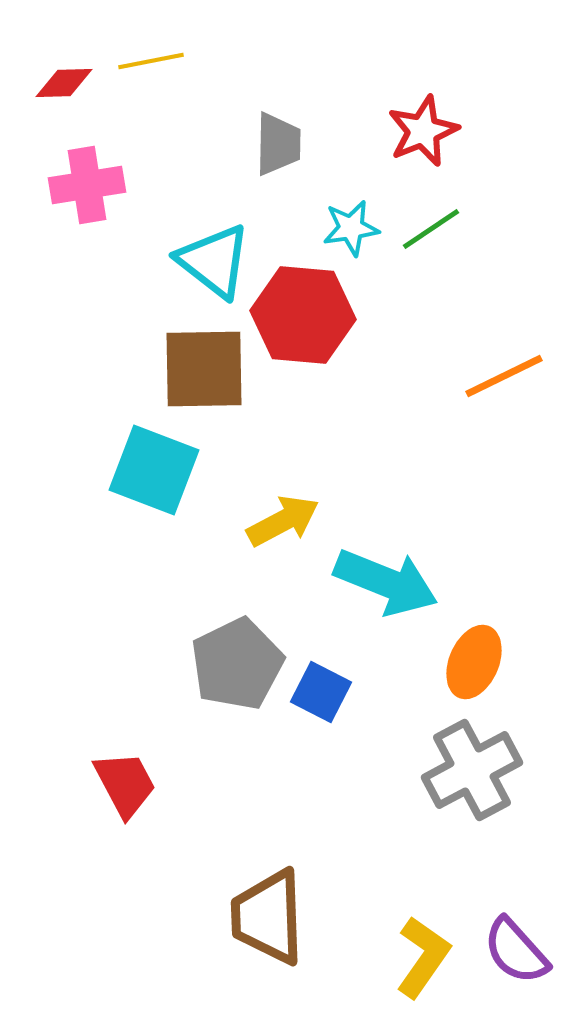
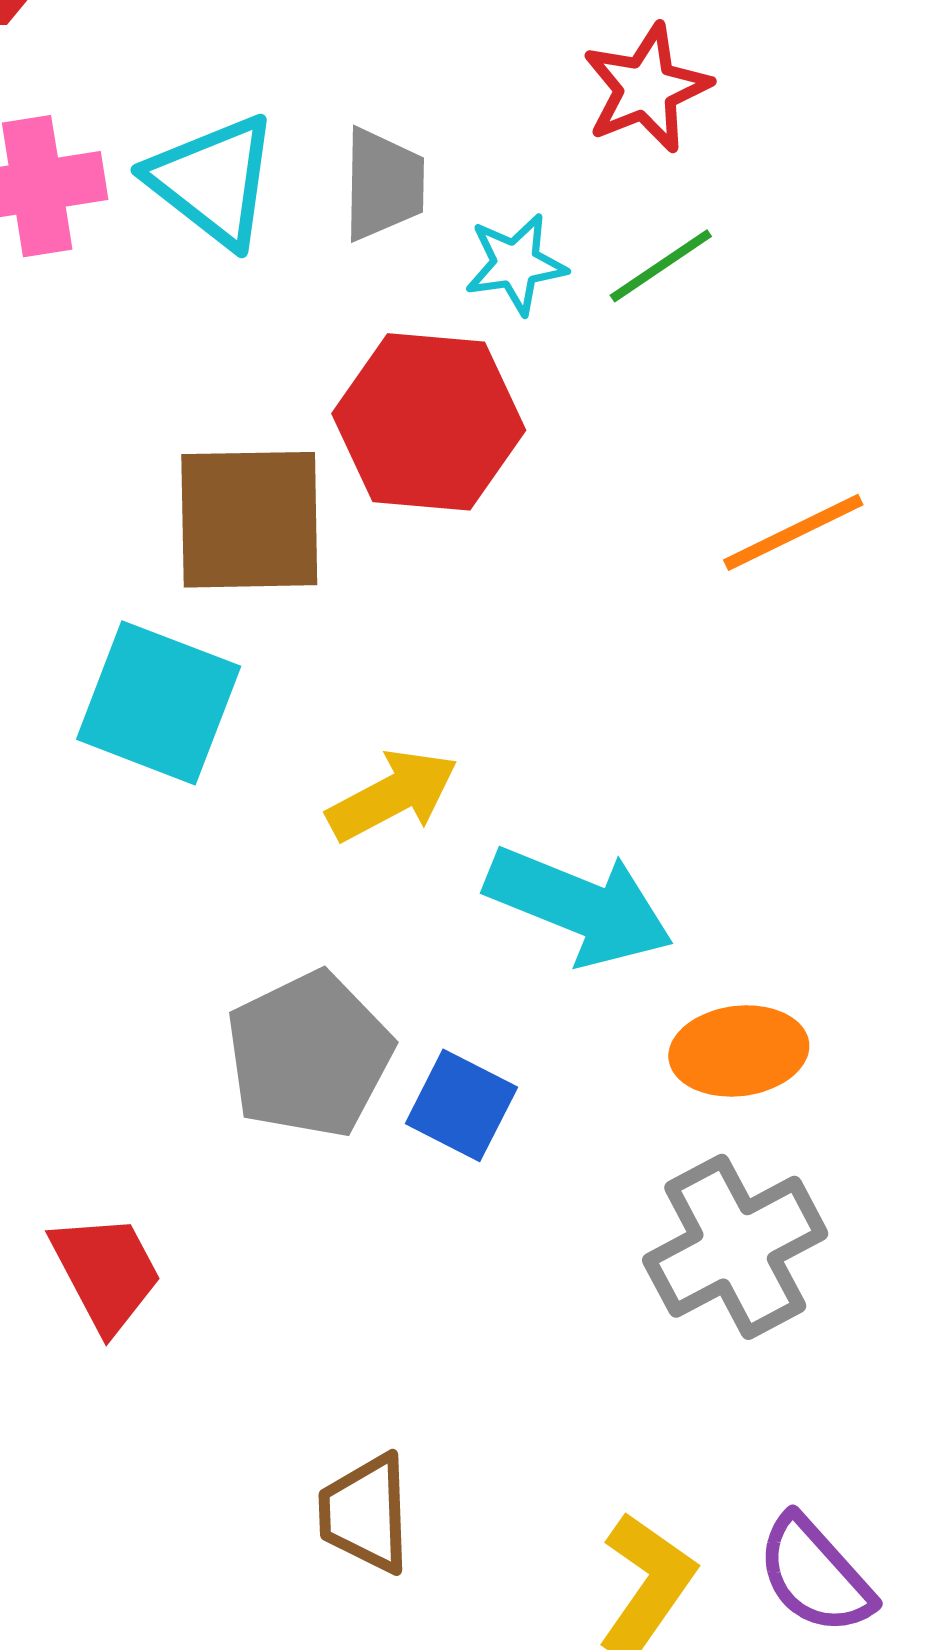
gray trapezoid: (278, 144) -> (383, 184), moved
cyan triangle: (214, 261) -> (213, 181), moved
orange ellipse: (474, 662) -> (739, 1051), turned 60
brown trapezoid: (268, 917) -> (365, 1513), size x0.7

